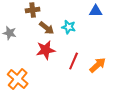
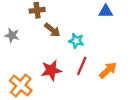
cyan star: (69, 27) -> (76, 41), moved
red star: (46, 50) -> (51, 70), moved

